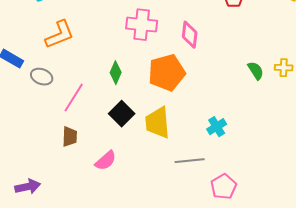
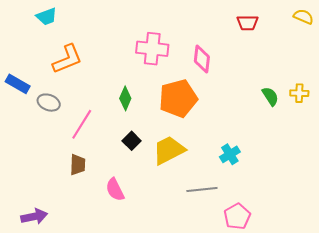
black square: (122, 114) -> (132, 141), size x0.7
yellow trapezoid: (158, 123) -> (169, 150), turned 68
pink semicircle: (106, 161) -> (115, 190), turned 105

